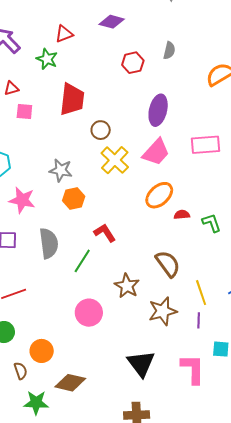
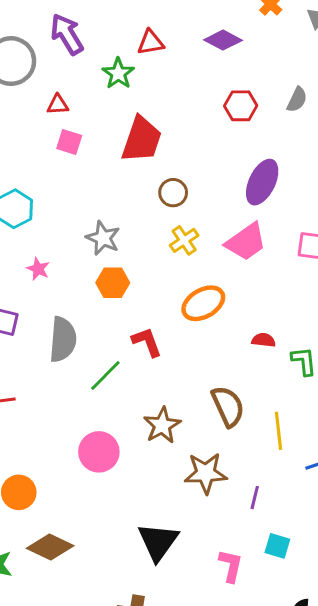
yellow cross: (115, 160) -> (184, 240), size x0.7
orange ellipse: (159, 195) -> (203, 303), moved
pink star: (22, 200) -> (38, 269), size x0.6
yellow line: (201, 293) -> (278, 431), moved
pink L-shape: (193, 369) -> (231, 566), size x0.7

